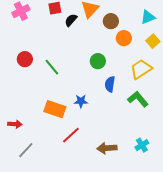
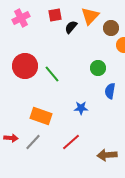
red circle: (25, 59) -> (25, 66), size x1.6
orange rectangle: (55, 109) -> (41, 116), moved
red arrow: (15, 124) -> (11, 138), moved
gray line: (26, 150) -> (33, 142), moved

